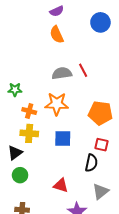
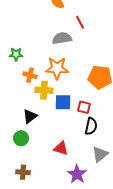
red line: (83, 70) -> (80, 22), moved
yellow cross: (29, 133) -> (44, 90), moved
red square: (101, 145) -> (84, 107), moved
black triangle: (15, 153) -> (30, 116), moved

